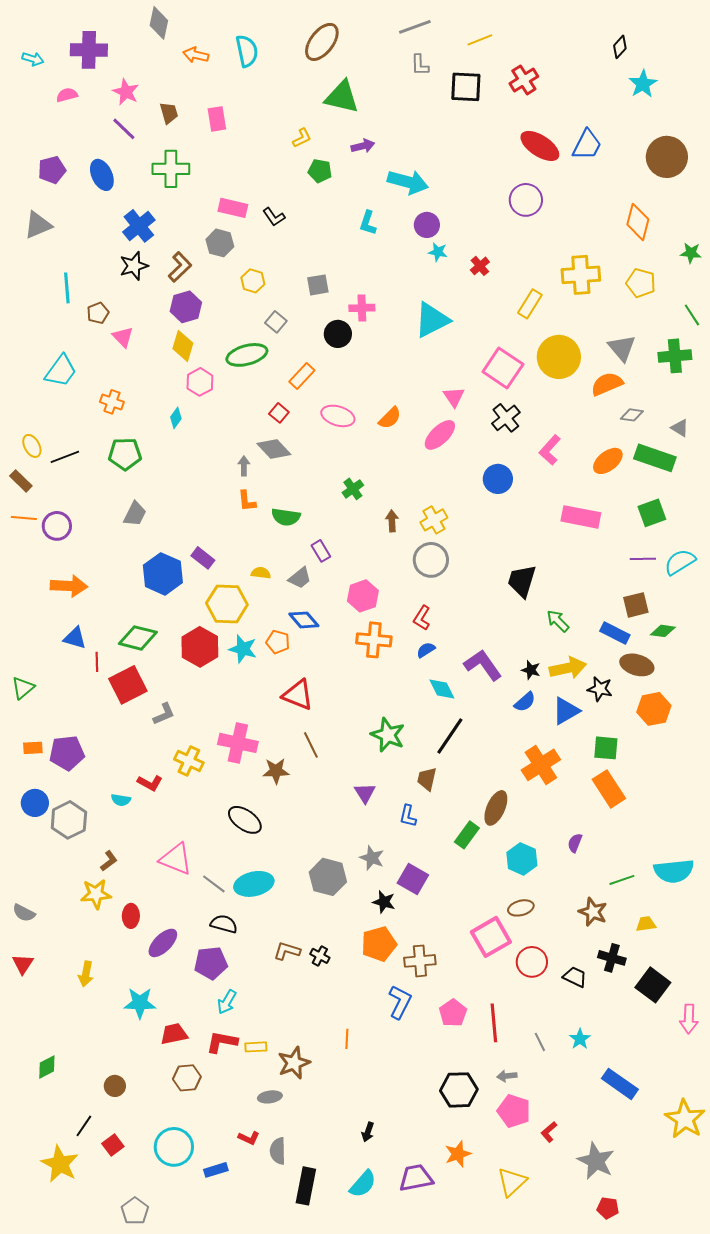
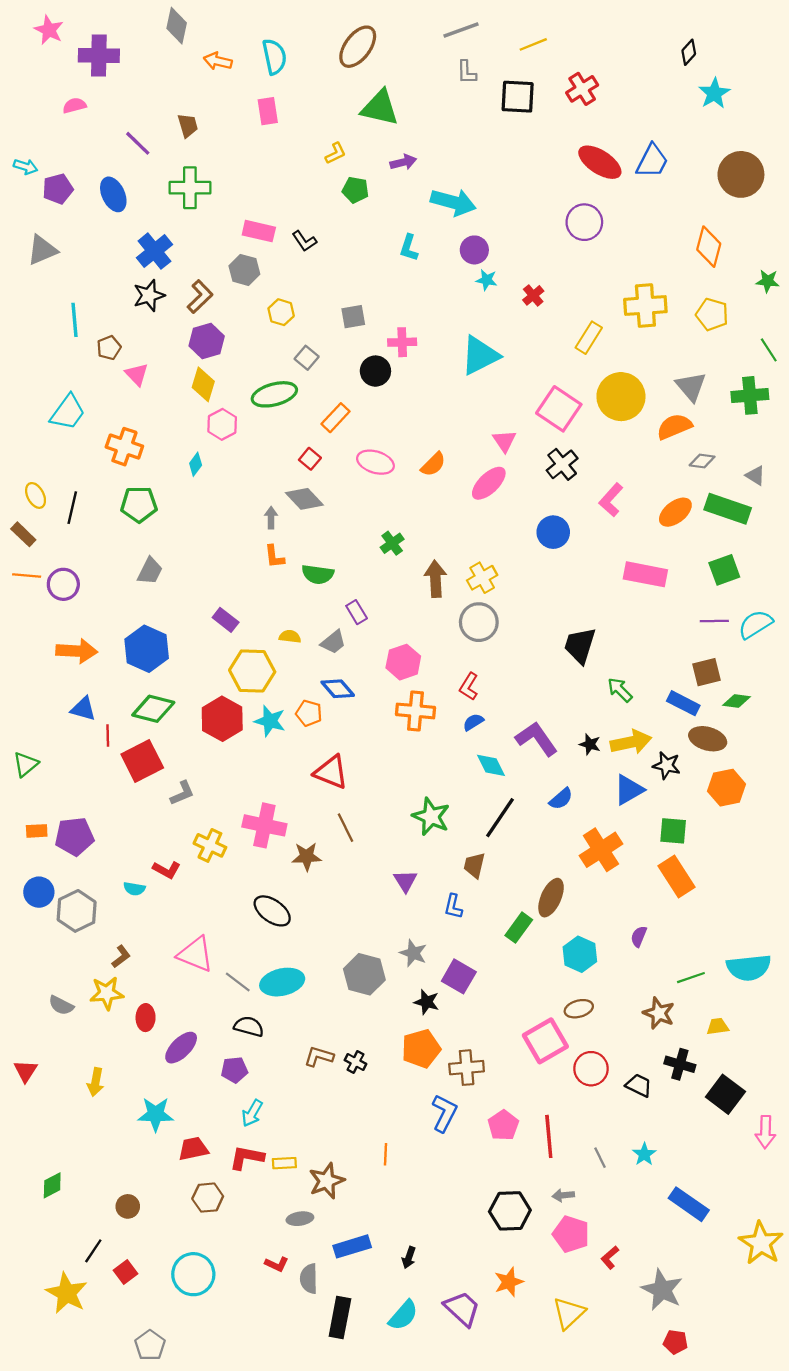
cyan arrow: (33, 59) -> (26, 167), moved
pink star: (126, 92) -> (49, 30), moved
pink rectangle: (217, 119) -> (268, 111), moved
orange cross: (112, 402) -> (124, 447), size x1.4
black line: (65, 457) -> (72, 508), turned -56
brown arrow: (392, 521) -> (435, 579), size x1.5
blue hexagon: (163, 574) -> (147, 649), moved
blue semicircle: (525, 702) -> (561, 799), moved
gray semicircle: (24, 913) -> (61, 1005), moved
purple pentagon: (211, 963) -> (234, 1070), size x0.7
blue rectangle: (216, 1170) -> (352, 1246), moved, size x1.4
purple trapezoid: (416, 1178) -> (462, 1309), turned 54

